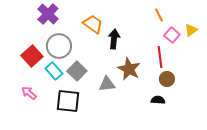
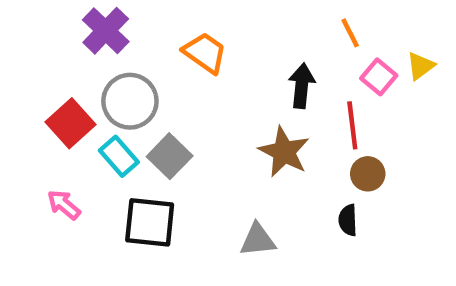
black arrow: (114, 39) -> (302, 86), moved
gray triangle: (107, 84) -> (258, 240), moved
black semicircle: (158, 100) -> (348, 220), turned -96

